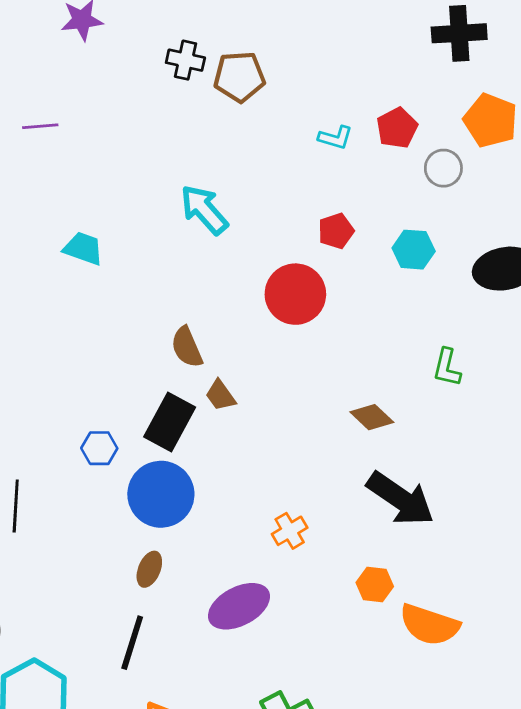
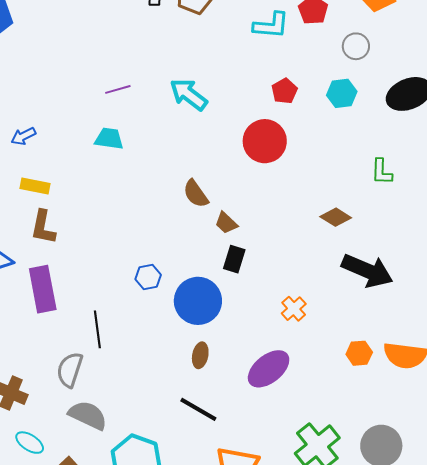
purple line: (40, 126) -> (118, 89), moved
cyan L-shape: (335, 138) -> (271, 25), size x1.5
gray circle: (443, 168) -> (356, 46), moved
black rectangle: (170, 422) -> (234, 259), moved, size x0.7
orange hexagon: (375, 584) -> (359, 353), moved
black line: (132, 643) -> (198, 409), turned -66

